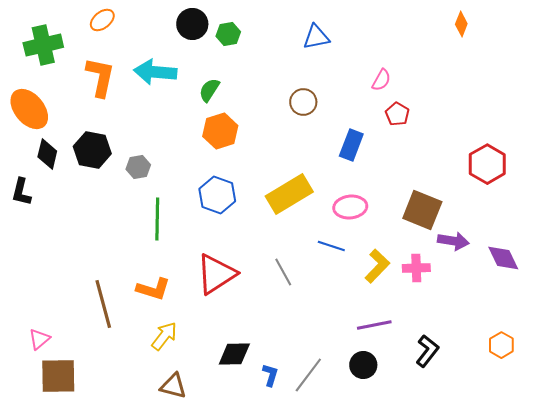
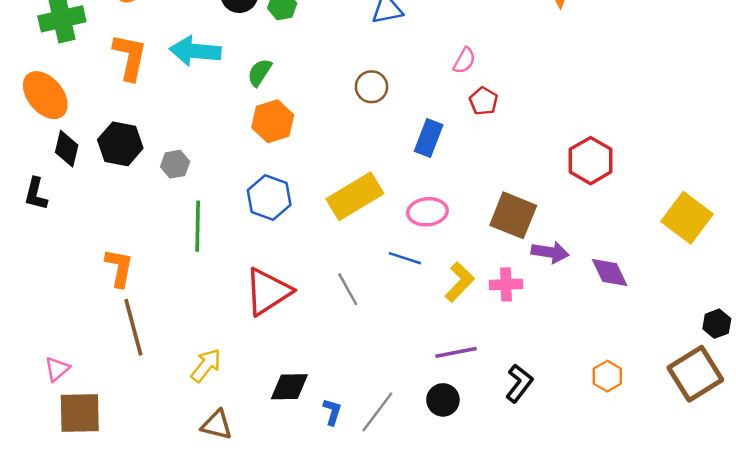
orange L-shape: (153, 289) -> (119, 268), moved, turned -96

